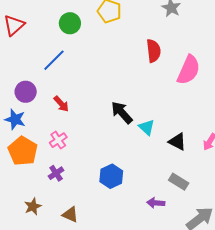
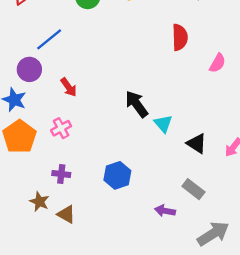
blue line: (54, 60) -> (49, 39), moved
pink semicircle: (189, 70) -> (218, 63), size x0.6
purple cross: (56, 173) -> (61, 174), moved, turned 35
brown star: (33, 207) -> (39, 202), moved, turned -30

